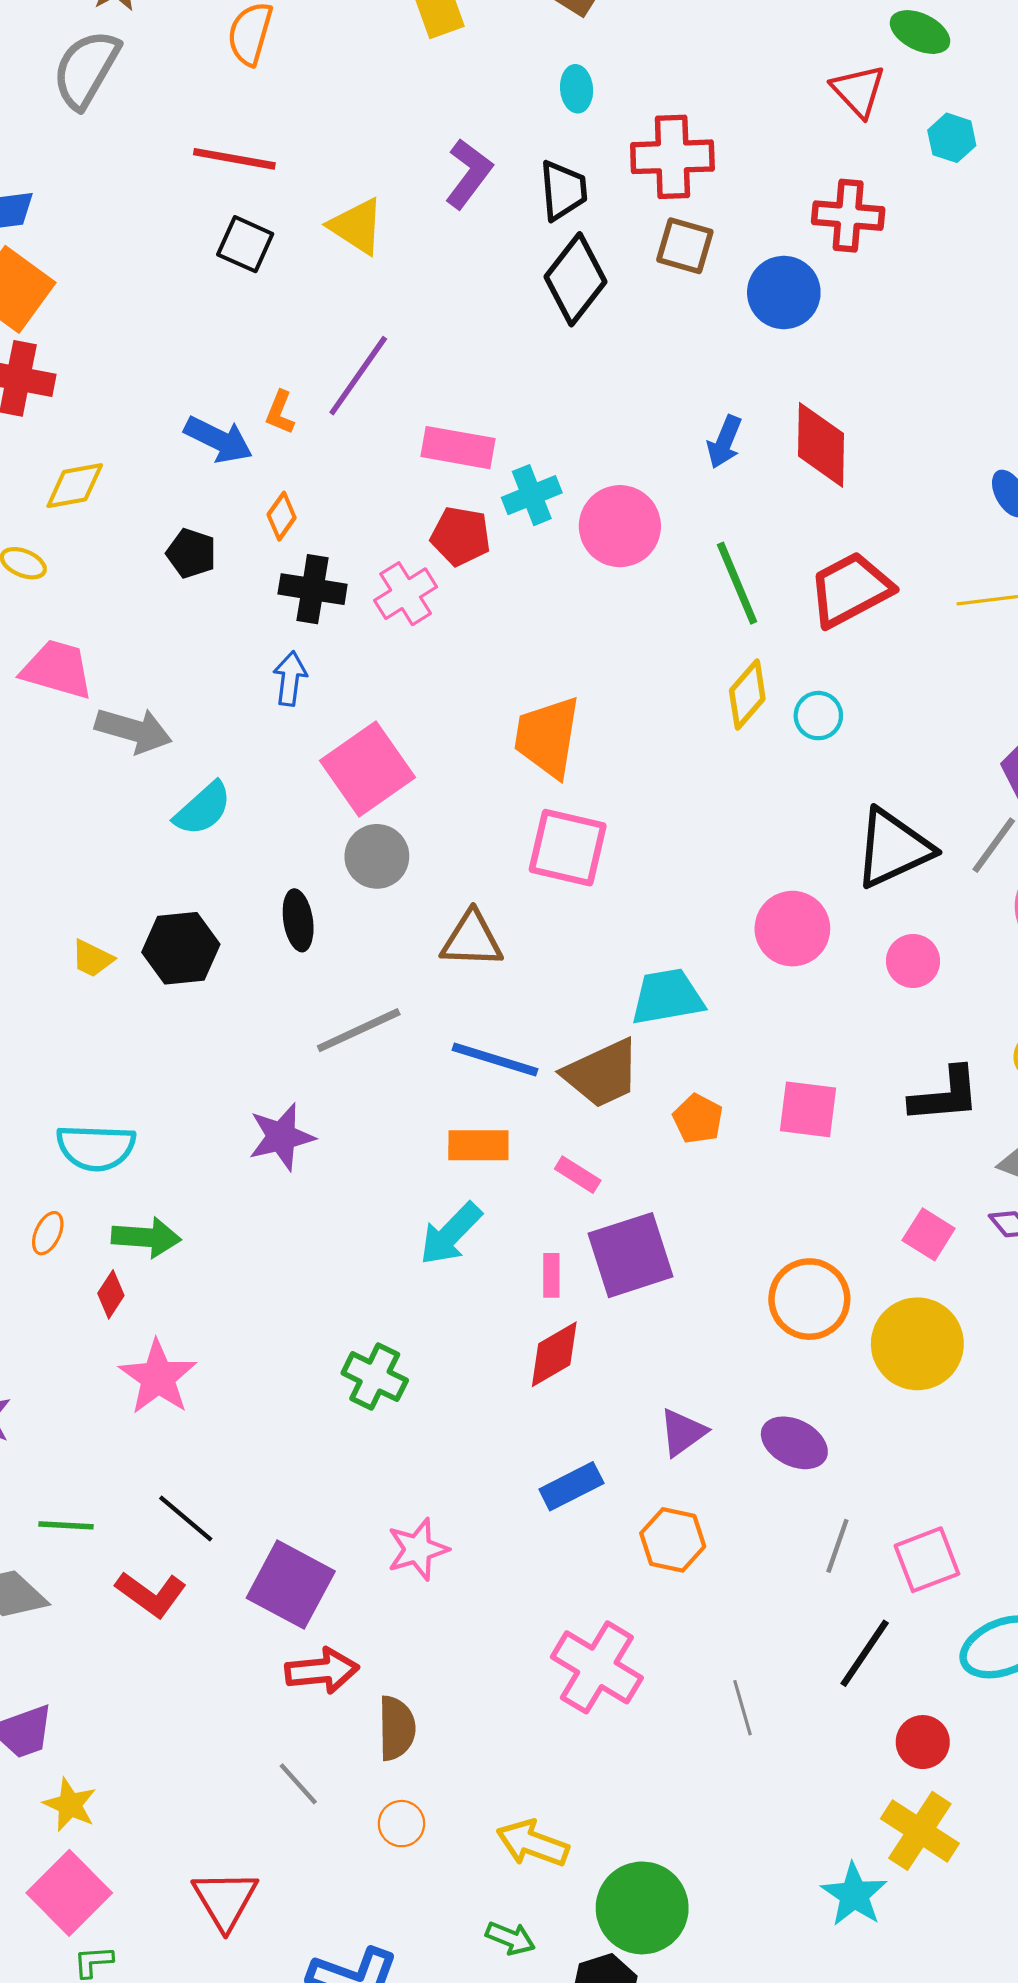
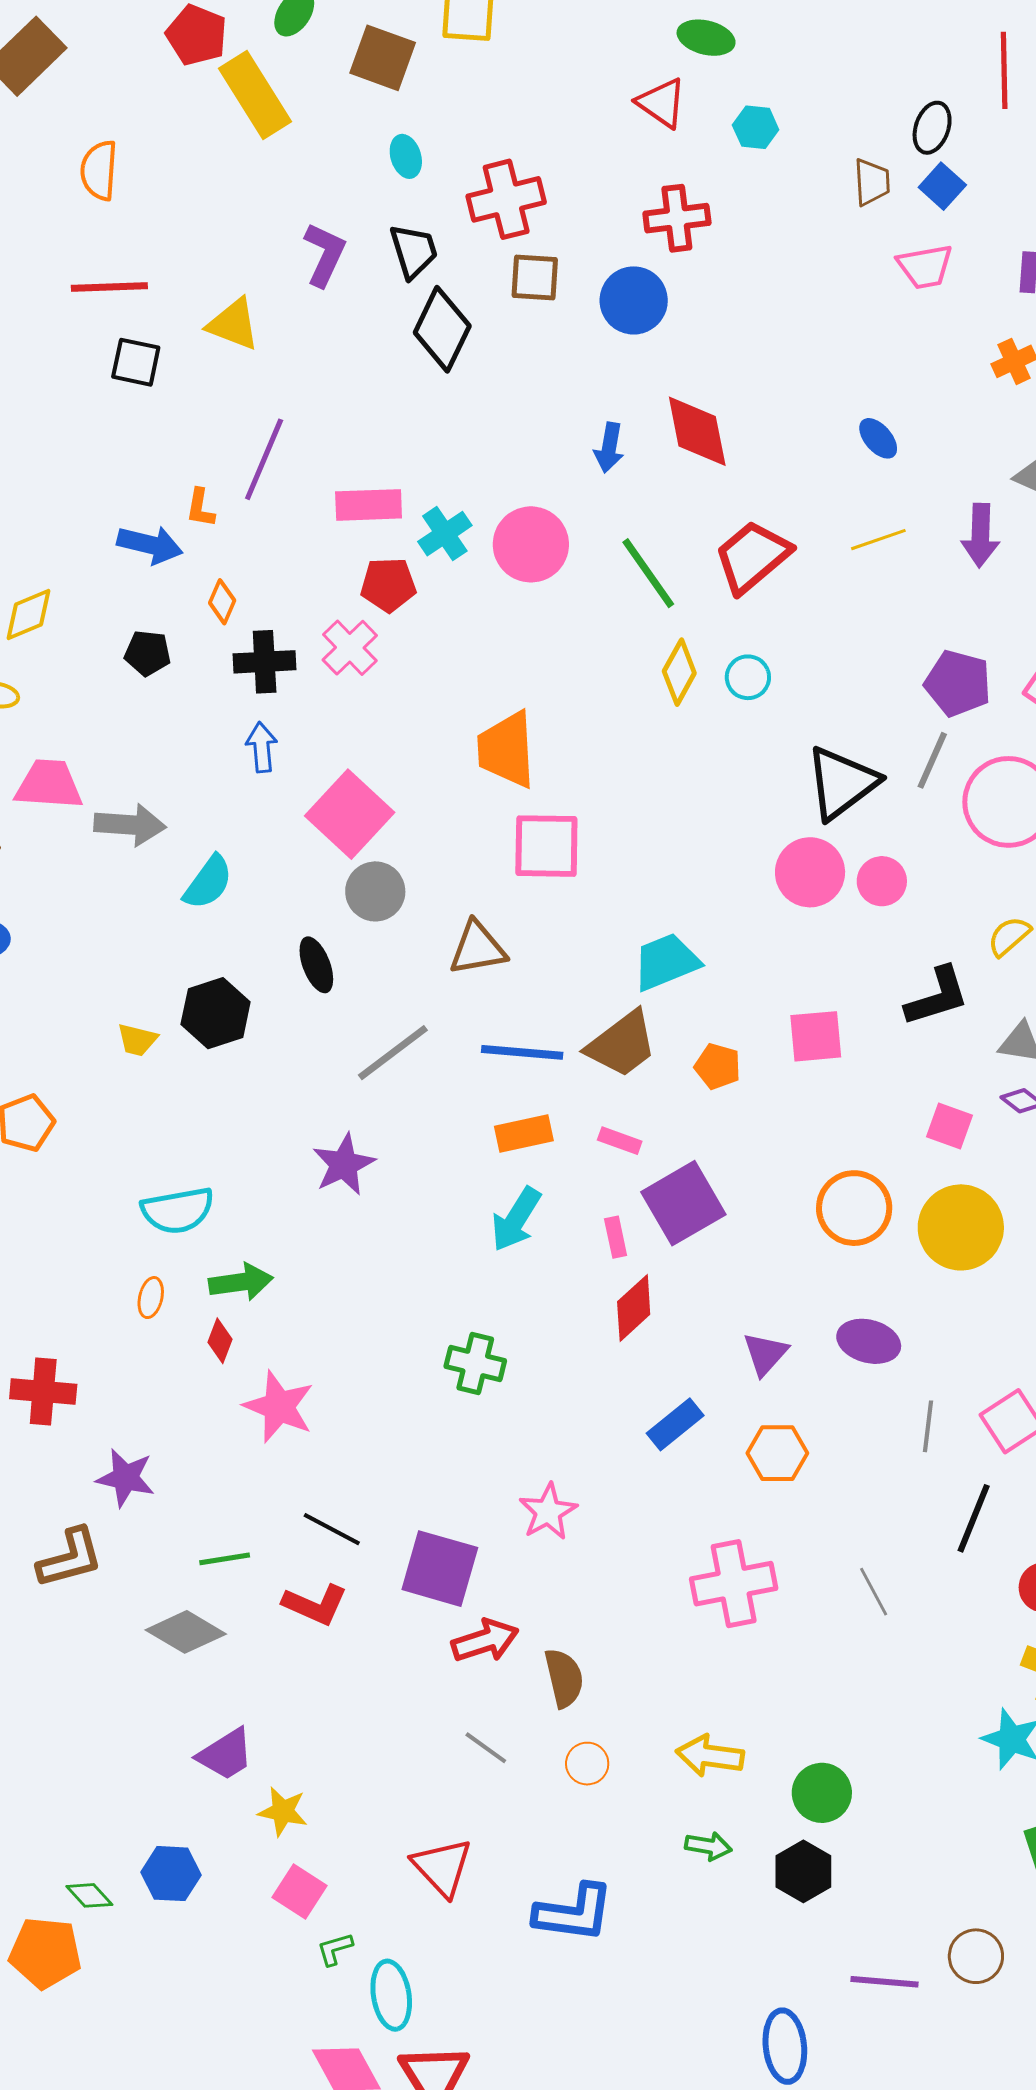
pink circle: (792, 929) -> (810, 872), moved
pink cross: (597, 1667) -> (734, 1584), turned -30
pink square: (69, 1893) -> (300, 1891), size x0.7
green circle: (642, 1908) -> (822, 1793), size x0.7

